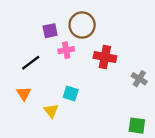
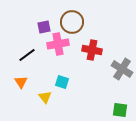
pink cross: (66, 50) -> (58, 44), size x1.5
gray cross: (139, 79) -> (122, 69), size x1.5

